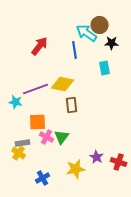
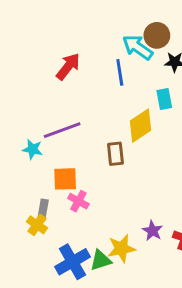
yellow diamond: (63, 84) -> (141, 126), moved, turned -45
green triangle: (62, 137) -> (101, 260), moved, turned 35
gray rectangle: (23, 143) -> (43, 210), turned -72
blue cross: (43, 178) -> (73, 262), size x1.6

